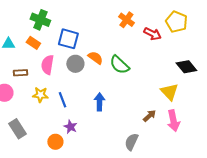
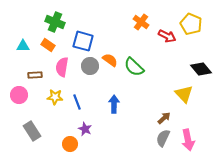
pink arrow: (173, 121) -> (188, 140), moved
gray semicircle: (131, 142) -> (163, 138), moved

